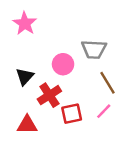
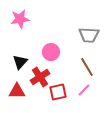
pink star: (25, 23) -> (20, 19), turned 30
gray trapezoid: (94, 49) -> (89, 35), moved
red triangle: (27, 125) -> (17, 91), moved

